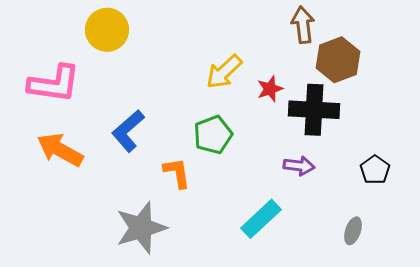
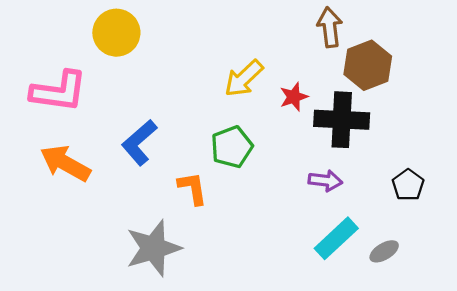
cyan rectangle: (261, 219) -> (336, 238), moved
gray ellipse: (353, 231) -> (384, 251), turned 40

